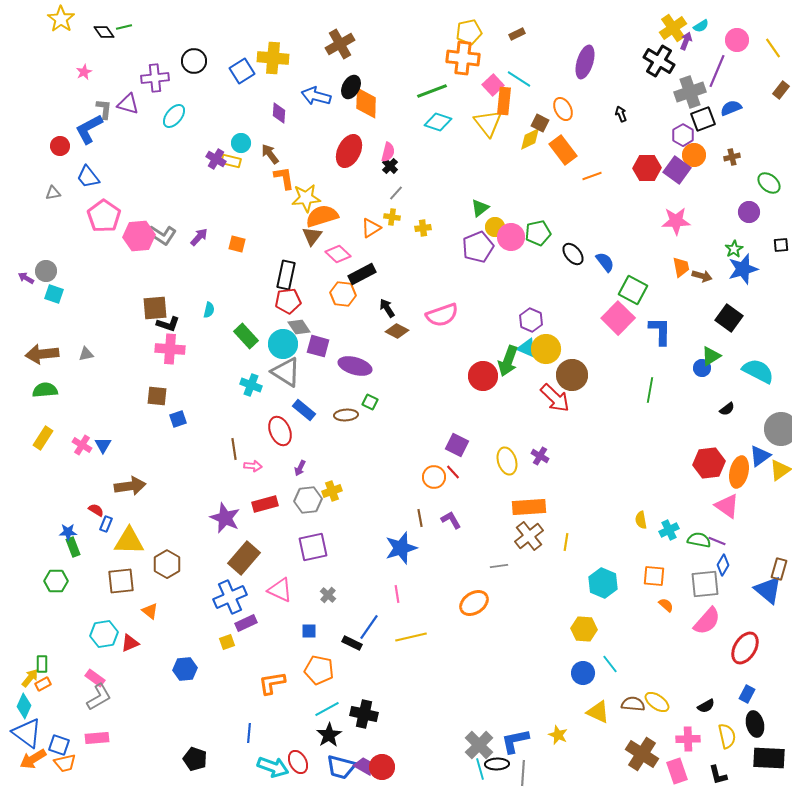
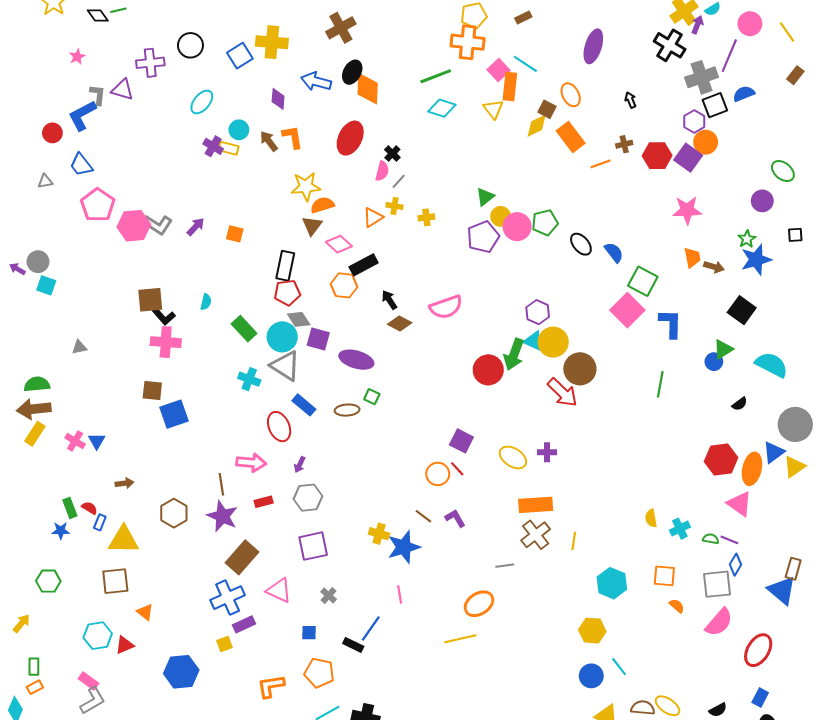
cyan ellipse: (174, 116) -> (202, 102), moved
yellow triangle: (488, 123) -> (493, 109), size x0.7
pink semicircle: (388, 152) -> (382, 171), moved
brown cross: (732, 157) -> (624, 144), moved
orange L-shape: (284, 178) -> (292, 137), moved
orange semicircle: (322, 216) -> (322, 205), size x0.7
black L-shape: (168, 324) -> (164, 316), turned 30
brown arrow: (42, 354) -> (34, 409), moved
blue square: (178, 419) -> (174, 414), size x1.6
brown line: (234, 449) -> (221, 484), moved
purple cross: (540, 456) -> (547, 452), turned -30
yellow ellipse: (507, 461) -> (513, 457), turned -40
pink arrow: (253, 466) -> (251, 463), size x1.6
brown arrow: (130, 486) -> (125, 483), size x0.6
yellow cross: (332, 491) -> (379, 534), moved, turned 36
red rectangle: (265, 504) -> (264, 502), size x0.7
brown line: (420, 518) -> (423, 516), turned -42
green semicircle: (699, 540) -> (711, 539), size x0.7
green rectangle: (73, 547) -> (70, 508), moved
brown hexagon: (167, 564) -> (174, 513), moved
yellow line: (411, 637) -> (460, 639), moved
blue hexagon: (185, 669) -> (181, 672), size x1.4
yellow arrow: (30, 678) -> (22, 623), moved

